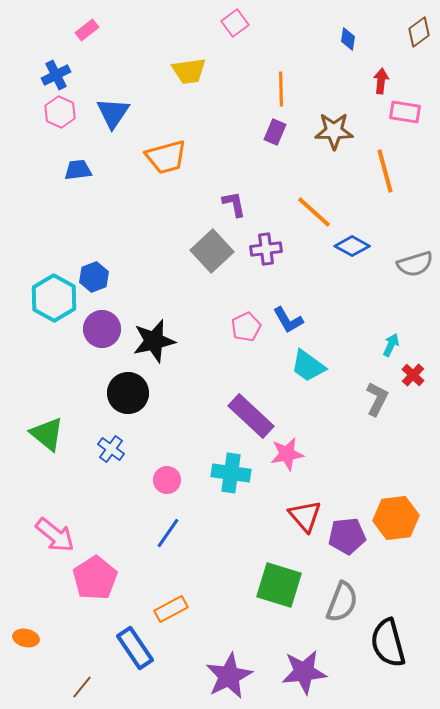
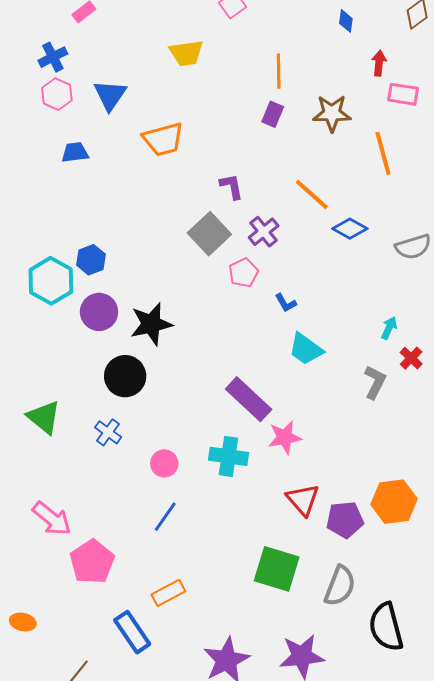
purple cross: (266, 249) -> (264, 232), turned -32
blue L-shape: (288, 320) -> (286, 303), size x0.7
pink pentagon: (246, 327) -> (244, 273), moved

